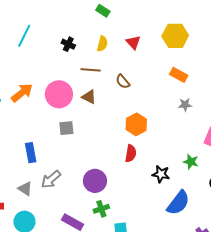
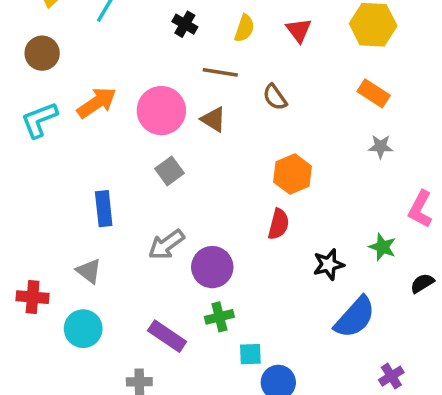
gray square: (66, 128) -> (170, 171), turned -35
black star: (161, 174) -> (329, 264), turned -30
gray arrow: (51, 179) -> (166, 245), moved

